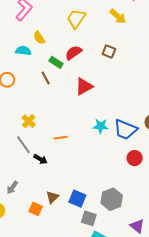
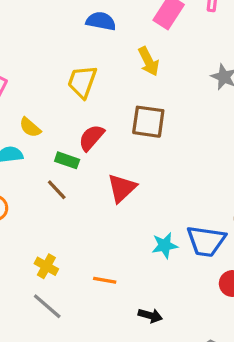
yellow arrow: (118, 16) -> (149, 61), turned 36
brown square: (109, 51) -> (148, 122), size x1.5
orange line: (61, 138) -> (105, 280), turned 32
black arrow: (41, 159) -> (150, 316), moved

